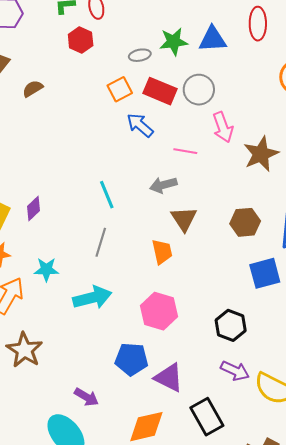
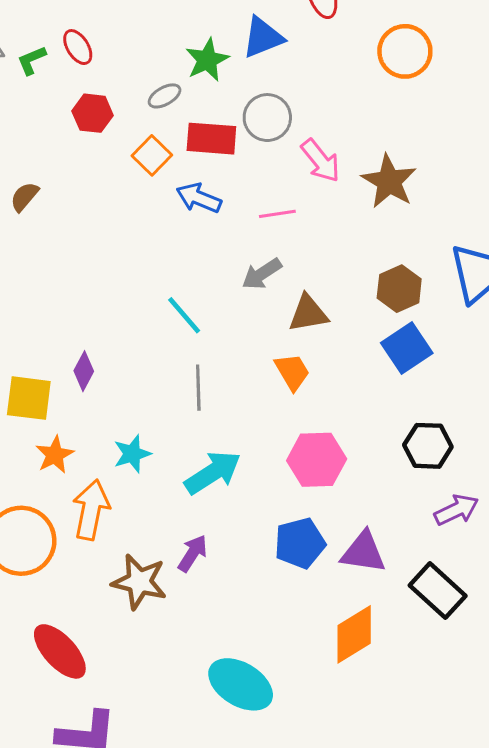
red hexagon: (81, 40) -> (93, 113), moved
brown triangle: (184, 219) -> (308, 313), turned -48
blue square: (265, 273) -> (407, 348), moved
purple arrow: (235, 371) -> (456, 510), turned -32
purple arrow: (86, 397) -> (193, 553), moved, turned -70

